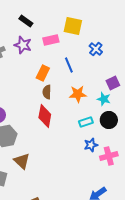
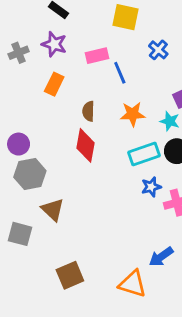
pink rectangle: (51, 40) -> (97, 56), moved
orange rectangle: (43, 73) -> (54, 84), moved
cyan rectangle: (86, 122) -> (144, 154), size x1.5

